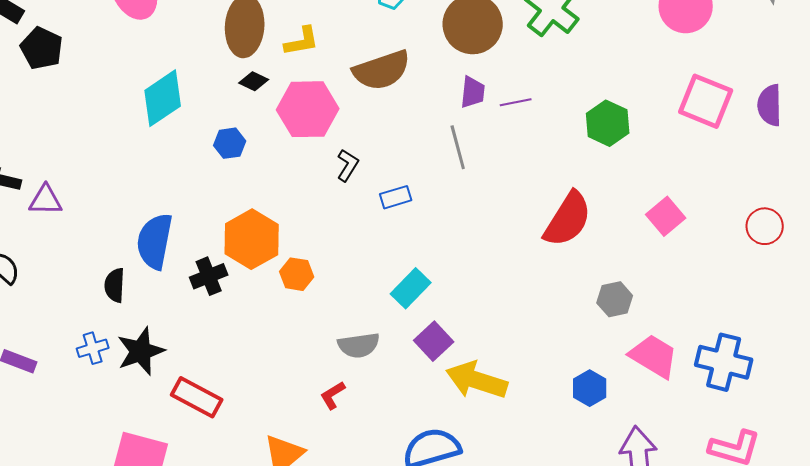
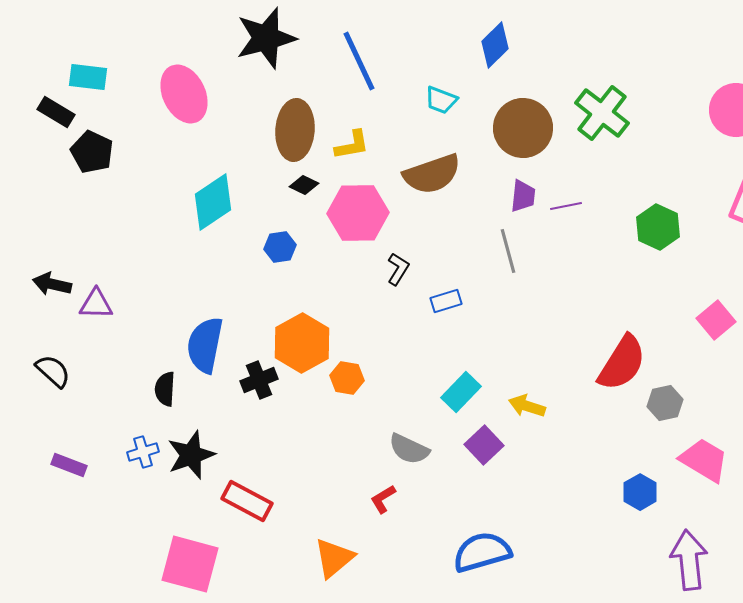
red semicircle: (568, 219) -> (622, 363), moved
gray semicircle: (359, 345) -> (409, 449), turned 33
yellow arrow: (477, 380) -> (527, 406), moved, size x0.6

